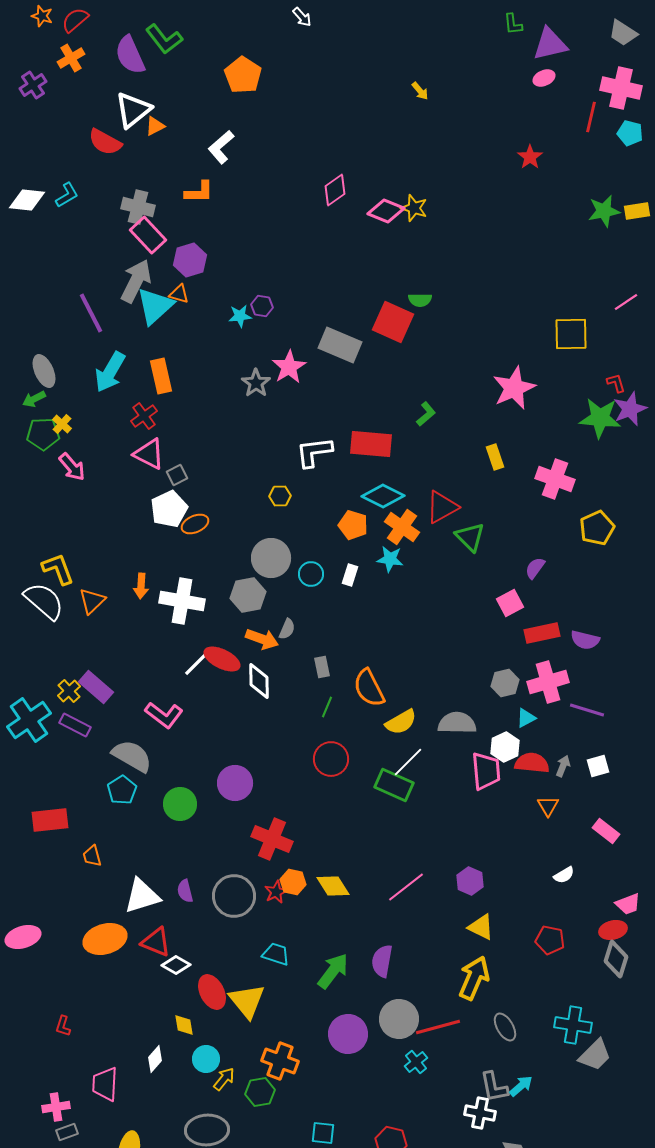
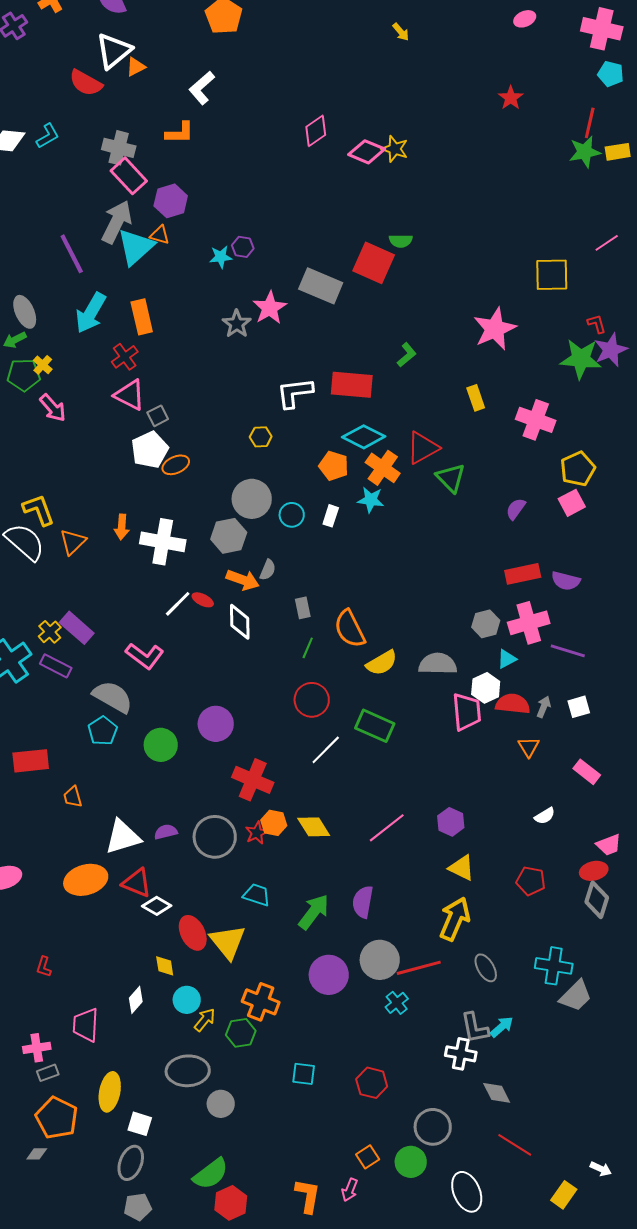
red line: (591, 117) -> (590, 123), moved
pink square: (510, 603) -> (572, 503), moved
red ellipse: (222, 659) -> (203, 600), size x0.6
white line: (408, 762) -> (326, 750), moved
purple semicircle: (185, 891) -> (166, 832), turned 90

